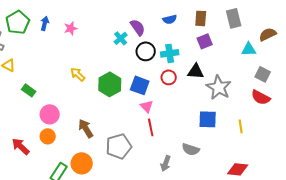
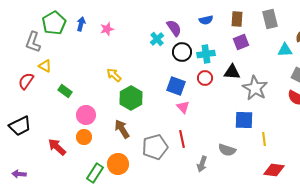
green hexagon: (110, 84) -> (131, 98), moved
yellow line: (241, 126) -> (264, 139), moved
red line: (151, 127) -> (182, 139), moved

